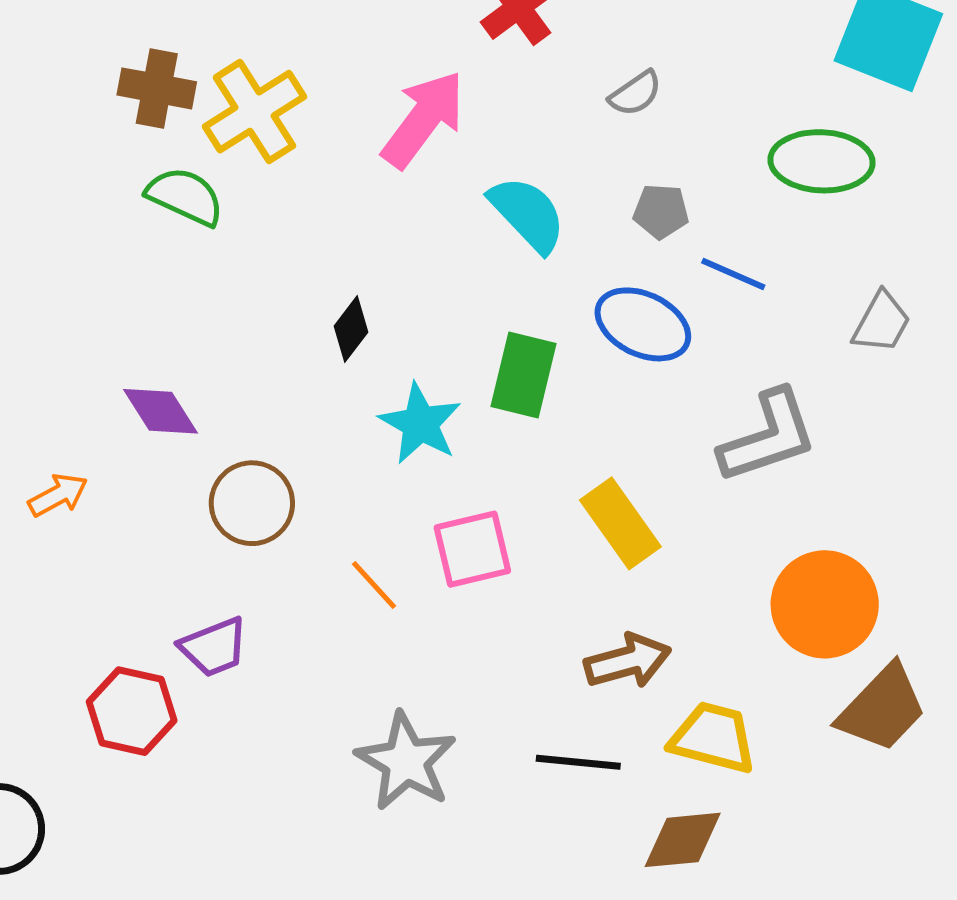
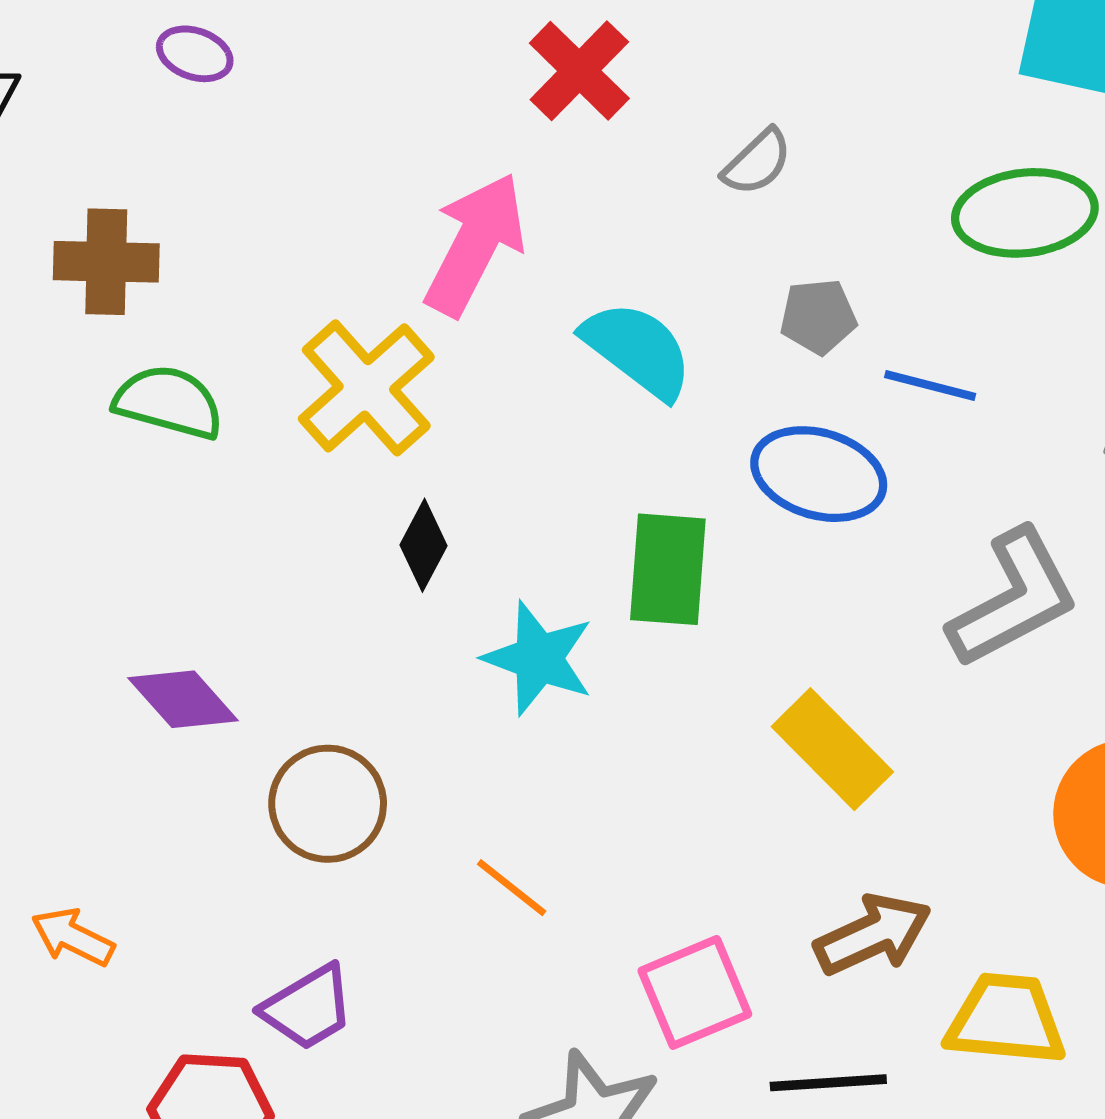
yellow cross: (254, 112) -> (366, 388), moved
orange arrow: (58, 495) -> (73, 937), moved, turned -116
pink square: (472, 549) -> (695, 992), moved

